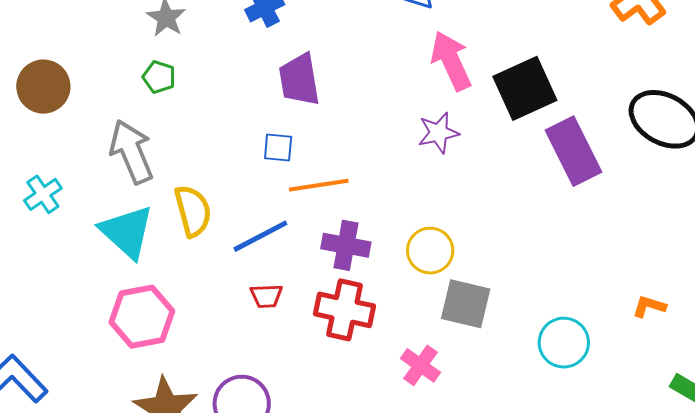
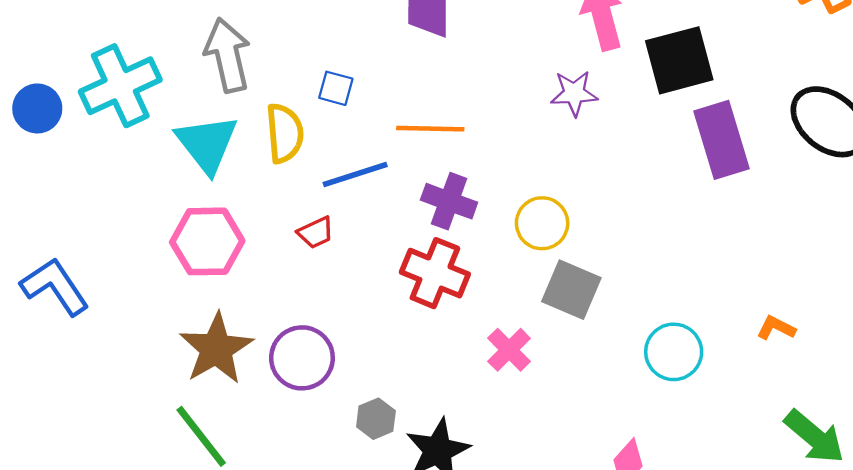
blue square: (278, 148) -> (336, 88), moved
cyan cross: (43, 194) -> (120, 86), size x1.8
red trapezoid: (266, 296) -> (316, 233), moved, turned -32

